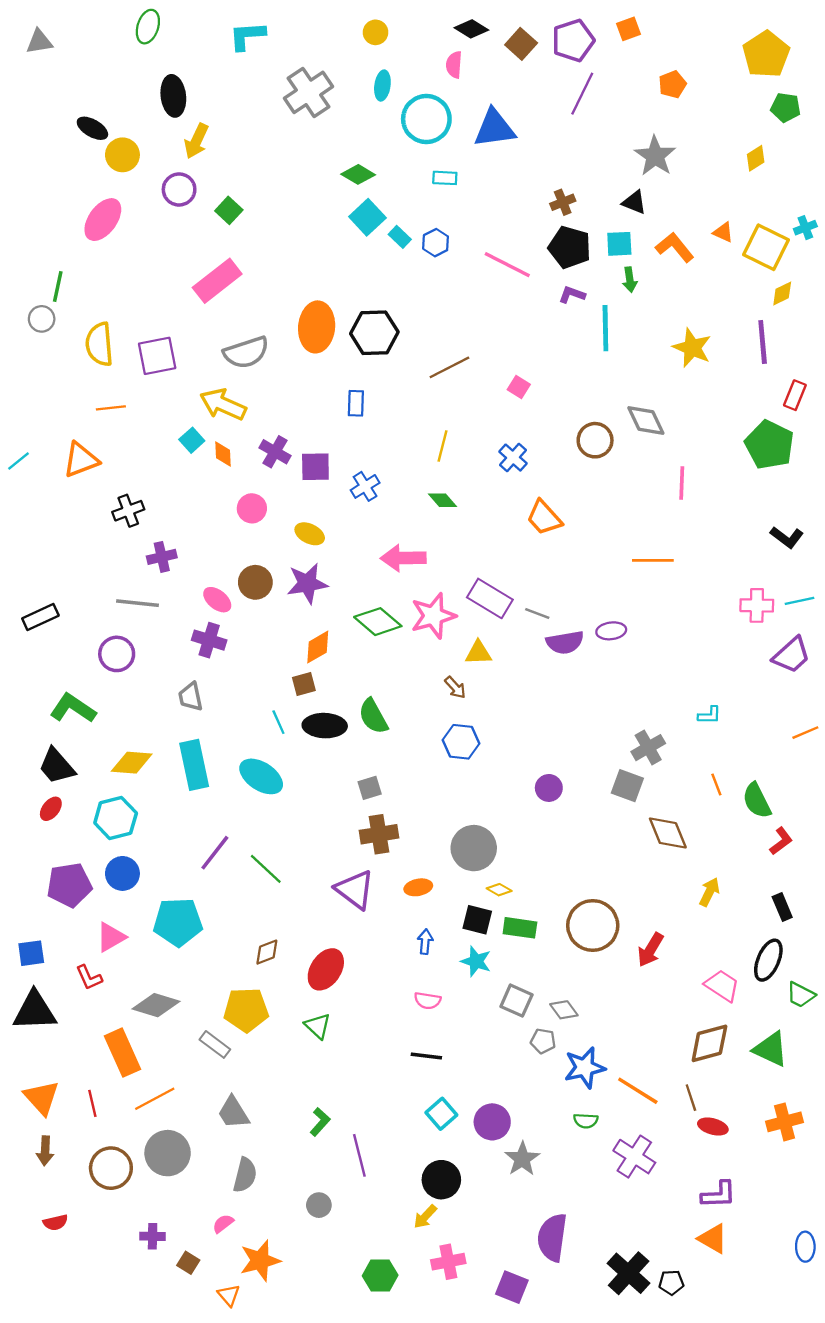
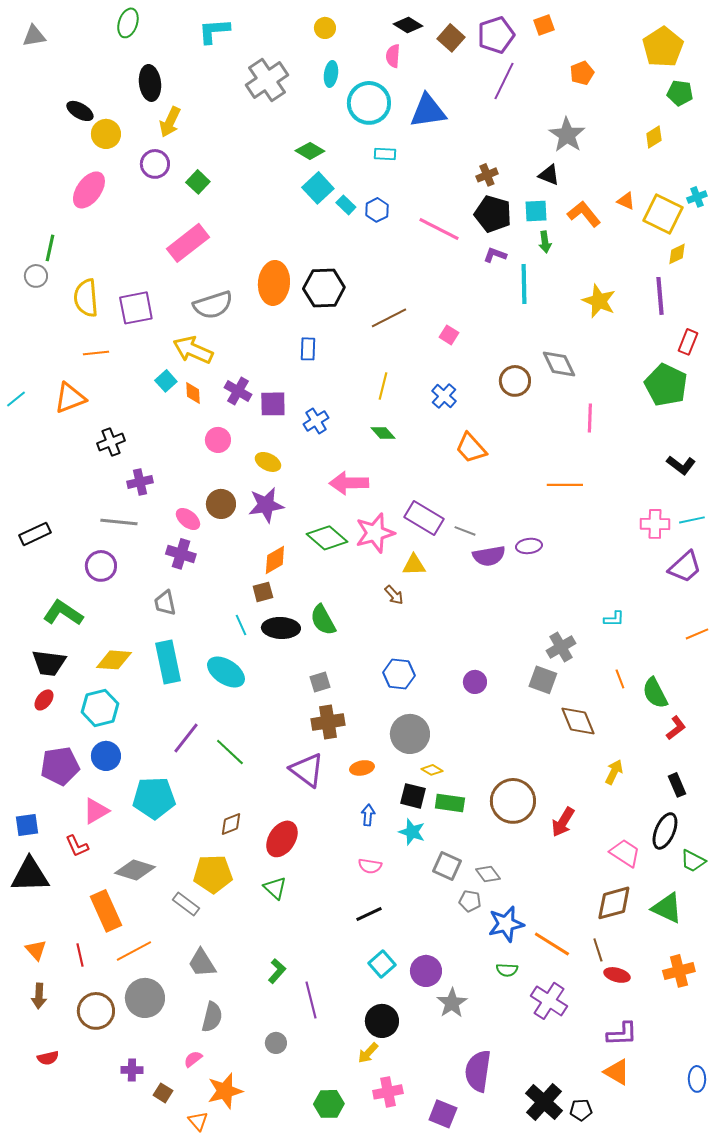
blue hexagon: (461, 742) -> (399, 674), moved
black trapezoid: (57, 766) -> (49, 663), turned -42
black line: (426, 1056) -> (369, 914), turned -32
orange triangle: (42, 1098) -> (36, 950), size x0.7

